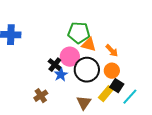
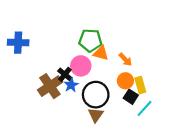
black circle: (87, 70) -> (96, 95), moved
yellow rectangle: (106, 94) -> (140, 85), moved, turned -56
brown cross: (41, 96) -> (50, 86), moved, size x1.6

